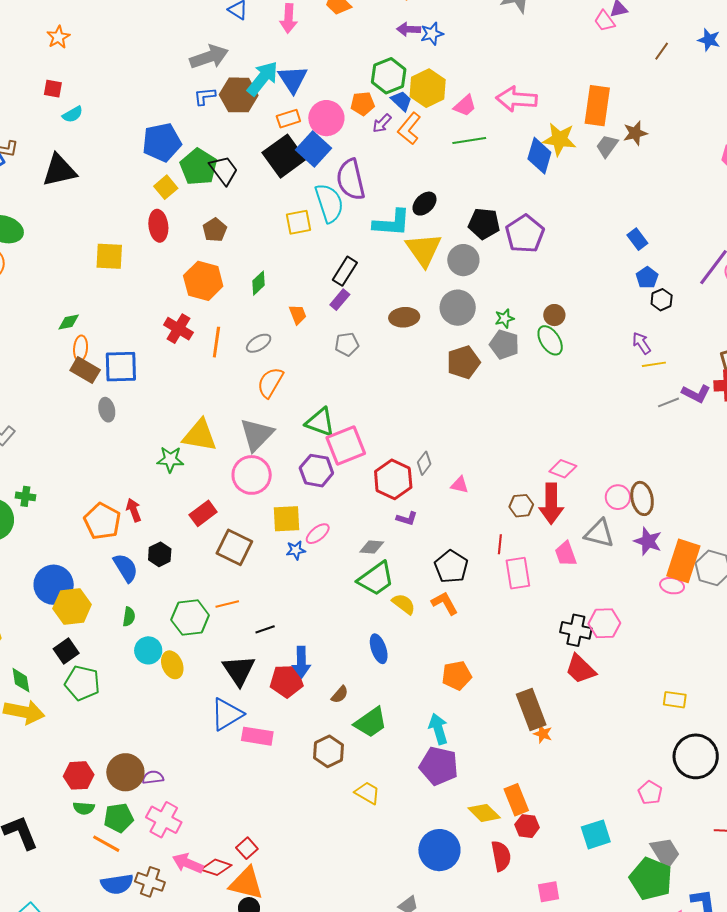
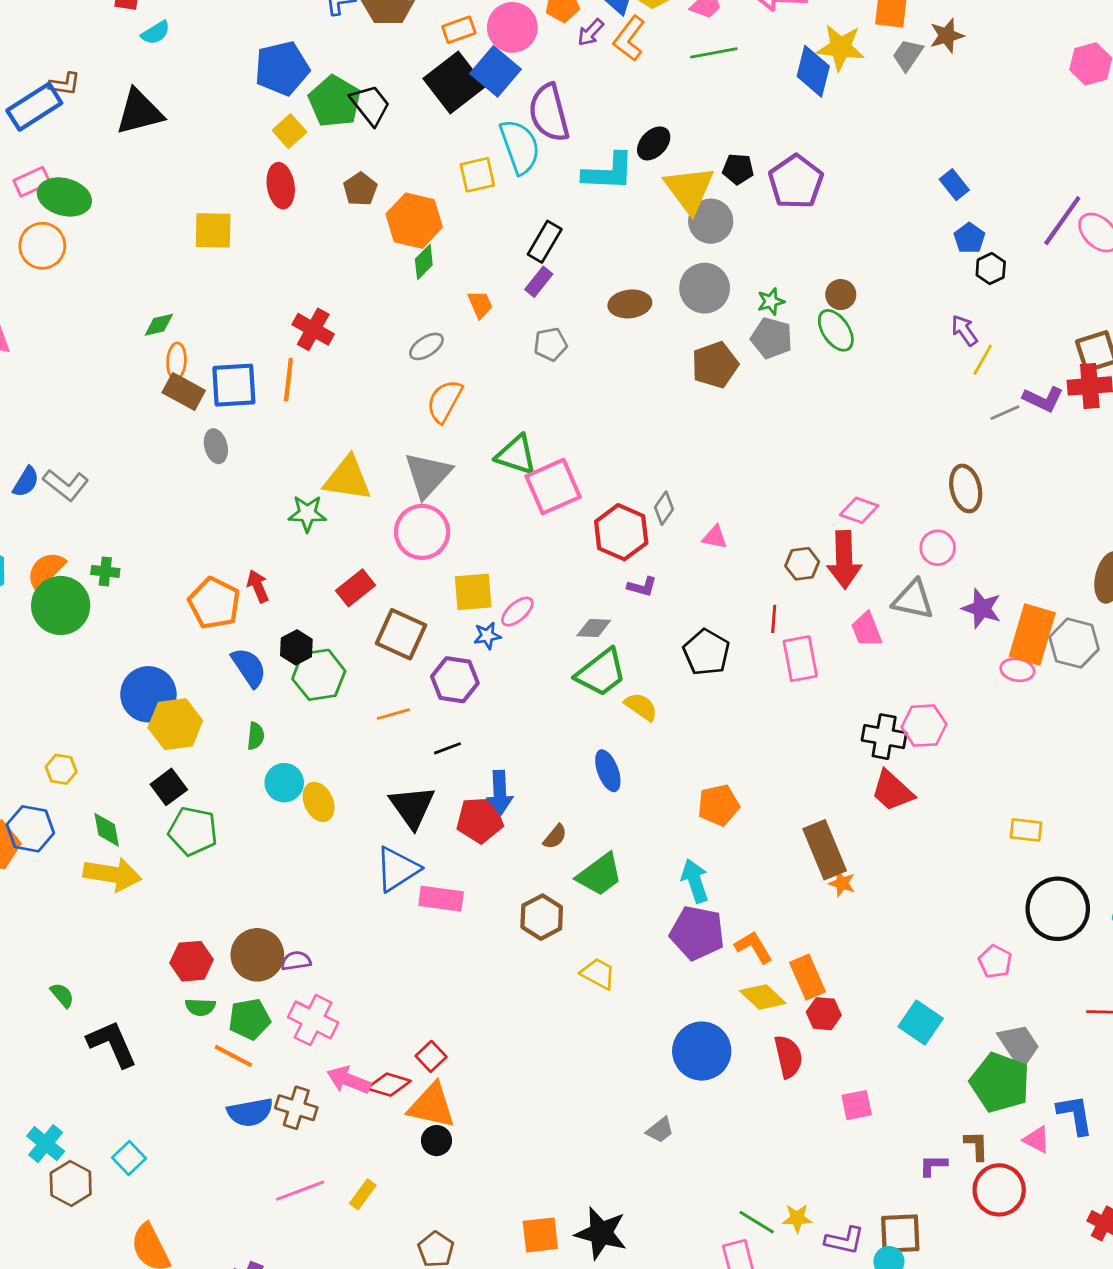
black pentagon: (484, 224) -> (738, 169), size x0.7
yellow triangle: (424, 250) -> (689, 189), moved
orange hexagon: (203, 281) -> (414, 221), moved
orange line: (216, 342) -> (288, 380), moved
yellow line: (654, 364) -> (983, 360), turned -50
purple hexagon: (316, 471) -> (455, 680), moved
brown ellipse: (642, 498) -> (966, 488), moved
orange L-shape: (445, 603) -> (754, 947), moved
green hexagon: (190, 617) -> (319, 675), moved
cyan square: (596, 834) -> (921, 1022), turned -36

